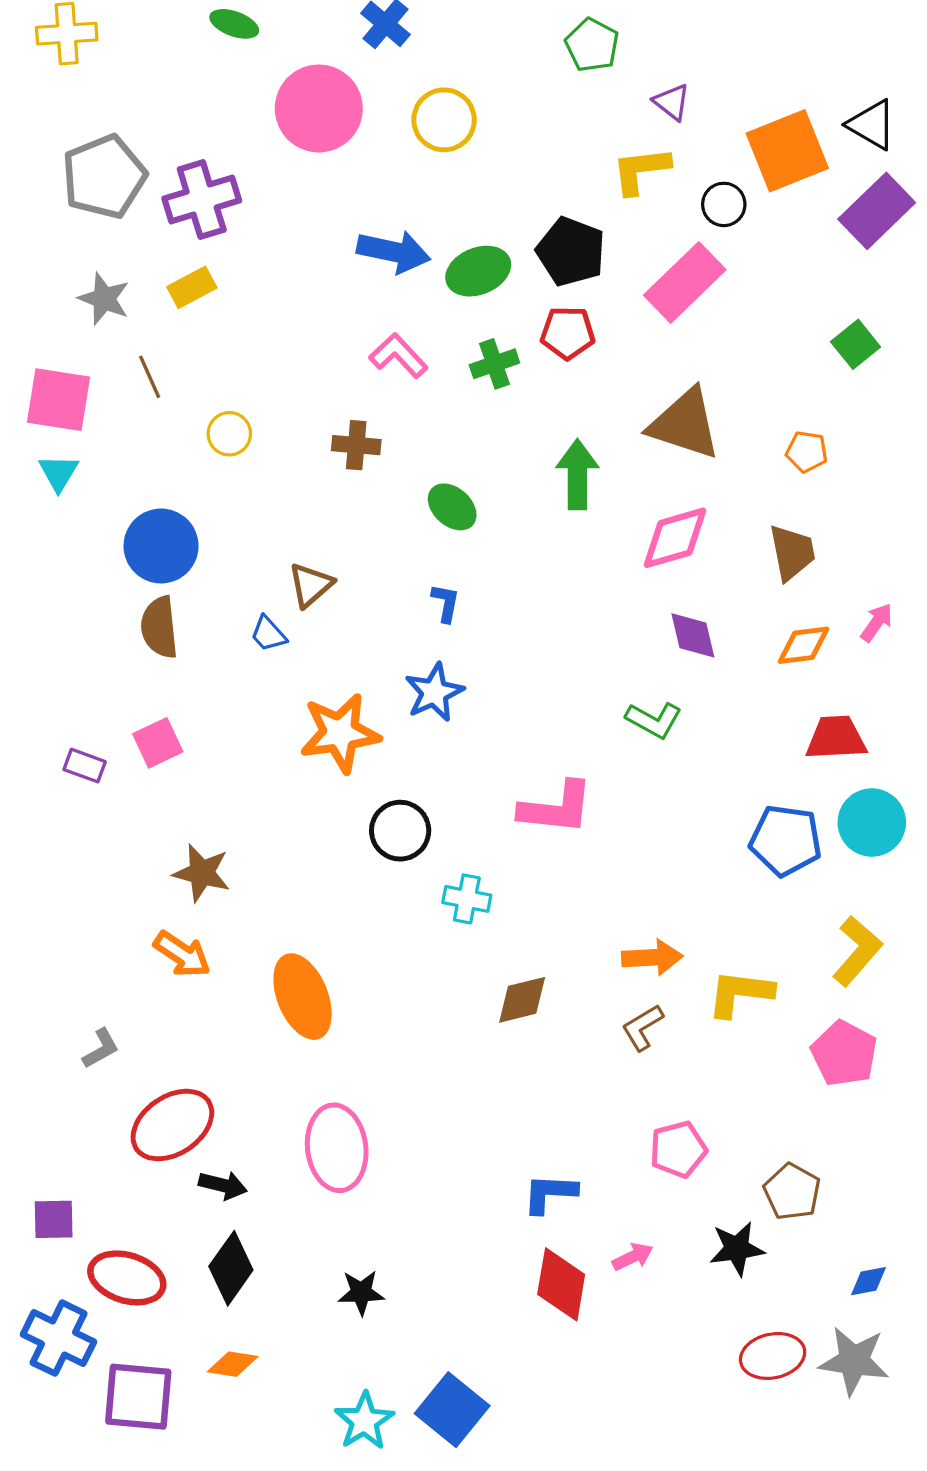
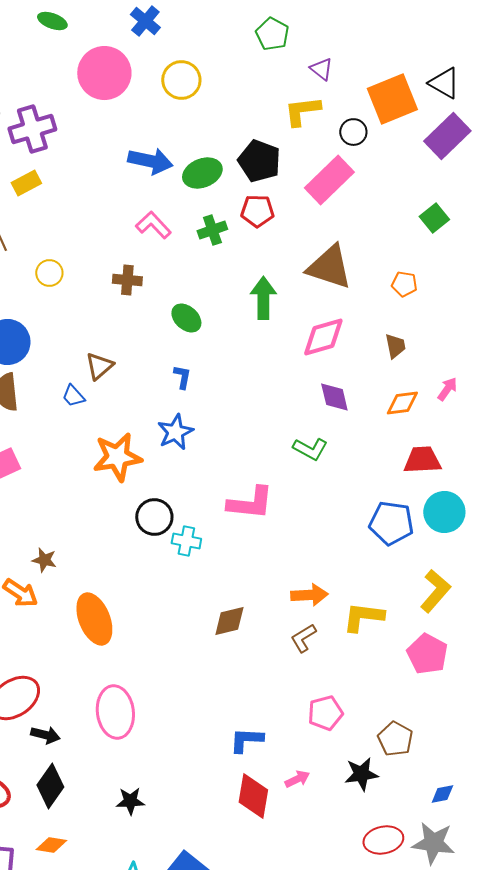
brown trapezoid: (792, 552) -> (395, 346), size x0.7
brown star: (202, 873) -> (44, 560), moved, size x0.7
cyan cross: (467, 899) -> (186, 541), moved

